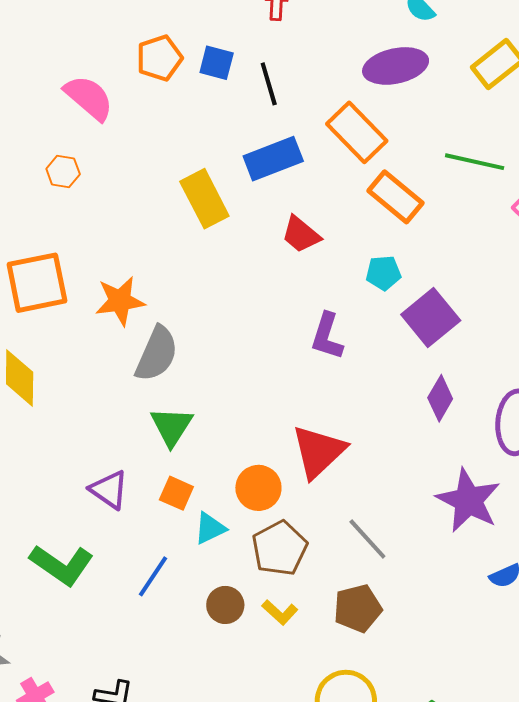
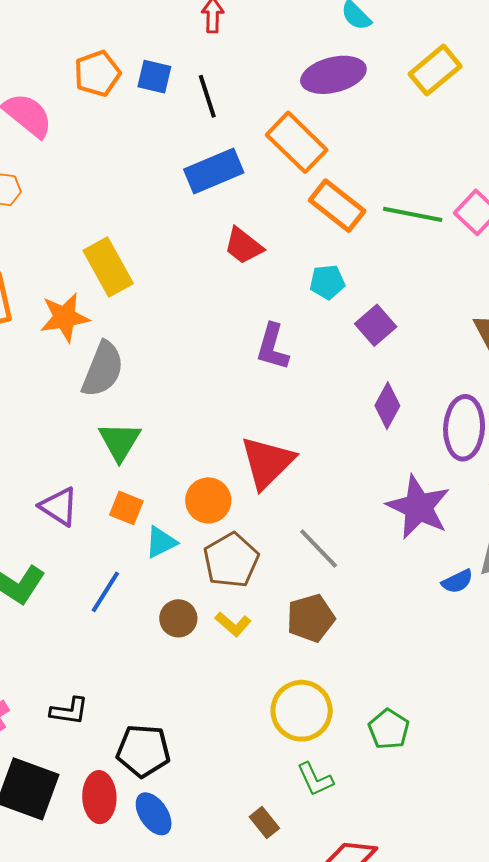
green line: (475, 162) -> (413, 214), moved
yellow rectangle: (204, 199) -> (108, 267), moved
purple square: (431, 317) -> (376, 325), size x0.7

